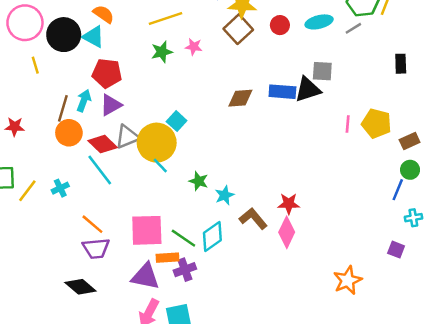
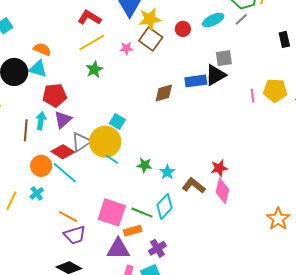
pink star: (194, 47) -> (126, 48), moved
orange circle: (69, 133) -> (41, 166), moved
pink square: (147, 230) -> (112, 212), turned 32
purple cross: (185, 270) -> (157, 248), moved

